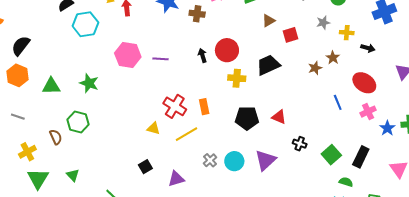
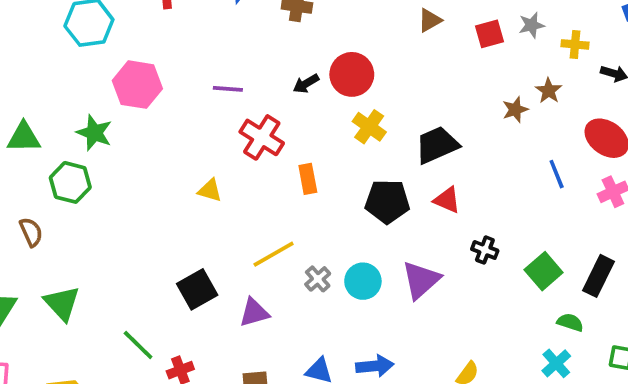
red square: (291, 35) -> (489, 34), moved
pink hexagon: (128, 55) -> (137, 85), moved
black arrow: (202, 55) -> (306, 84), turned -104
black trapezoid: (268, 65) -> (437, 145), moved
yellow cross: (237, 78) -> (369, 127), turned 30
red cross: (175, 106) -> (262, 137), moved
green hexagon: (78, 122) -> (70, 182), moved
yellow triangle: (153, 128) -> (210, 190), moved
yellow line: (186, 134) -> (274, 254), moved
black square: (145, 167) -> (197, 289), size x1.5
green triangle: (73, 175) -> (62, 303), size x1.5

